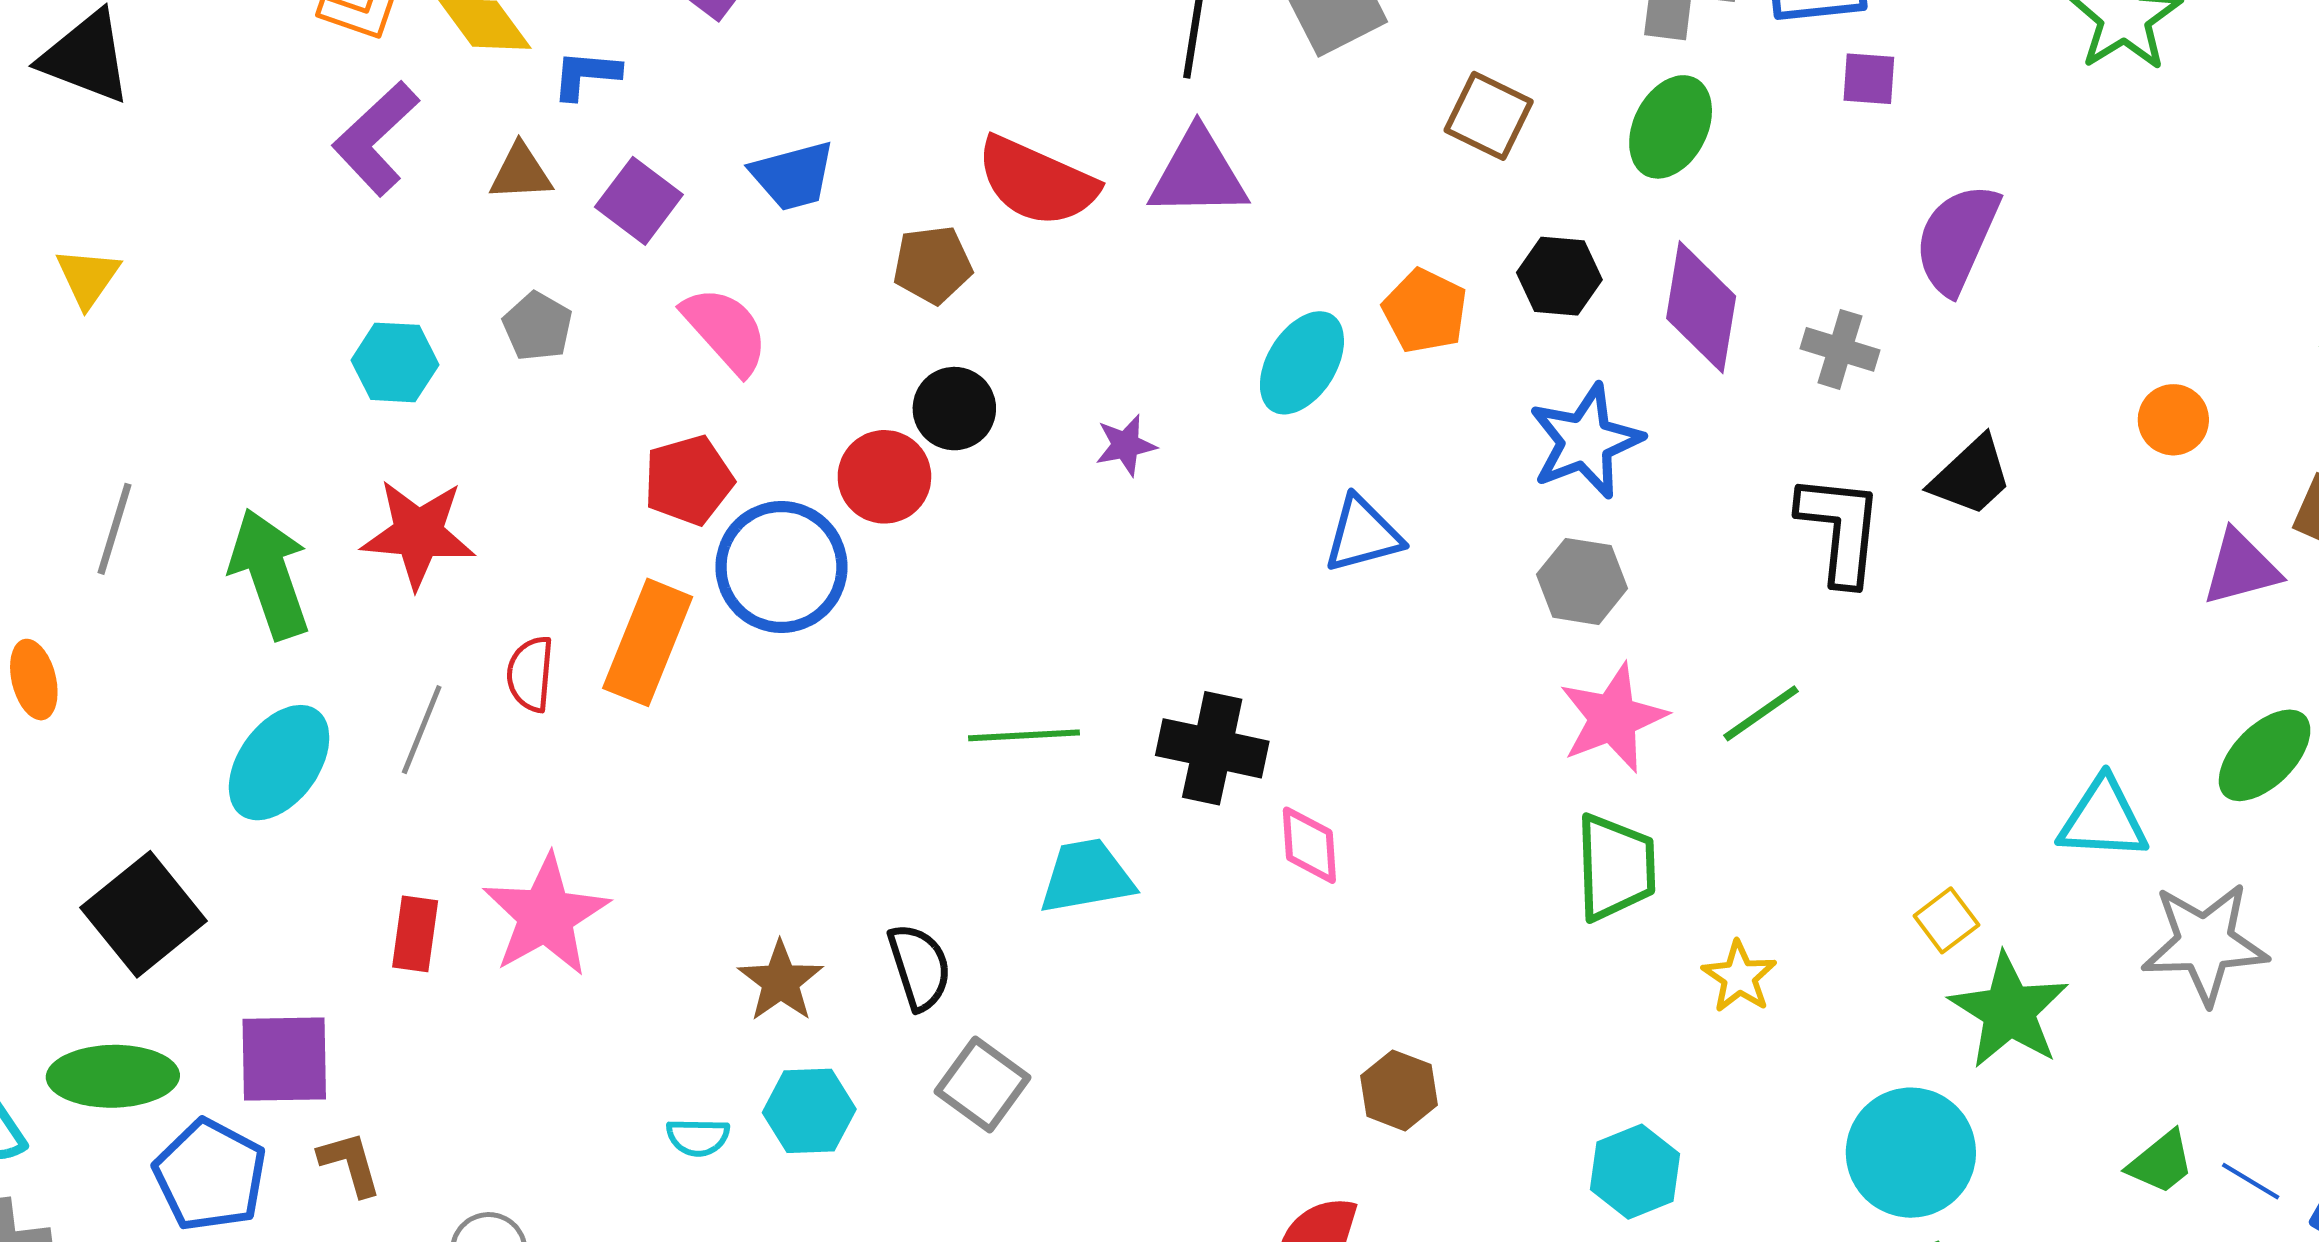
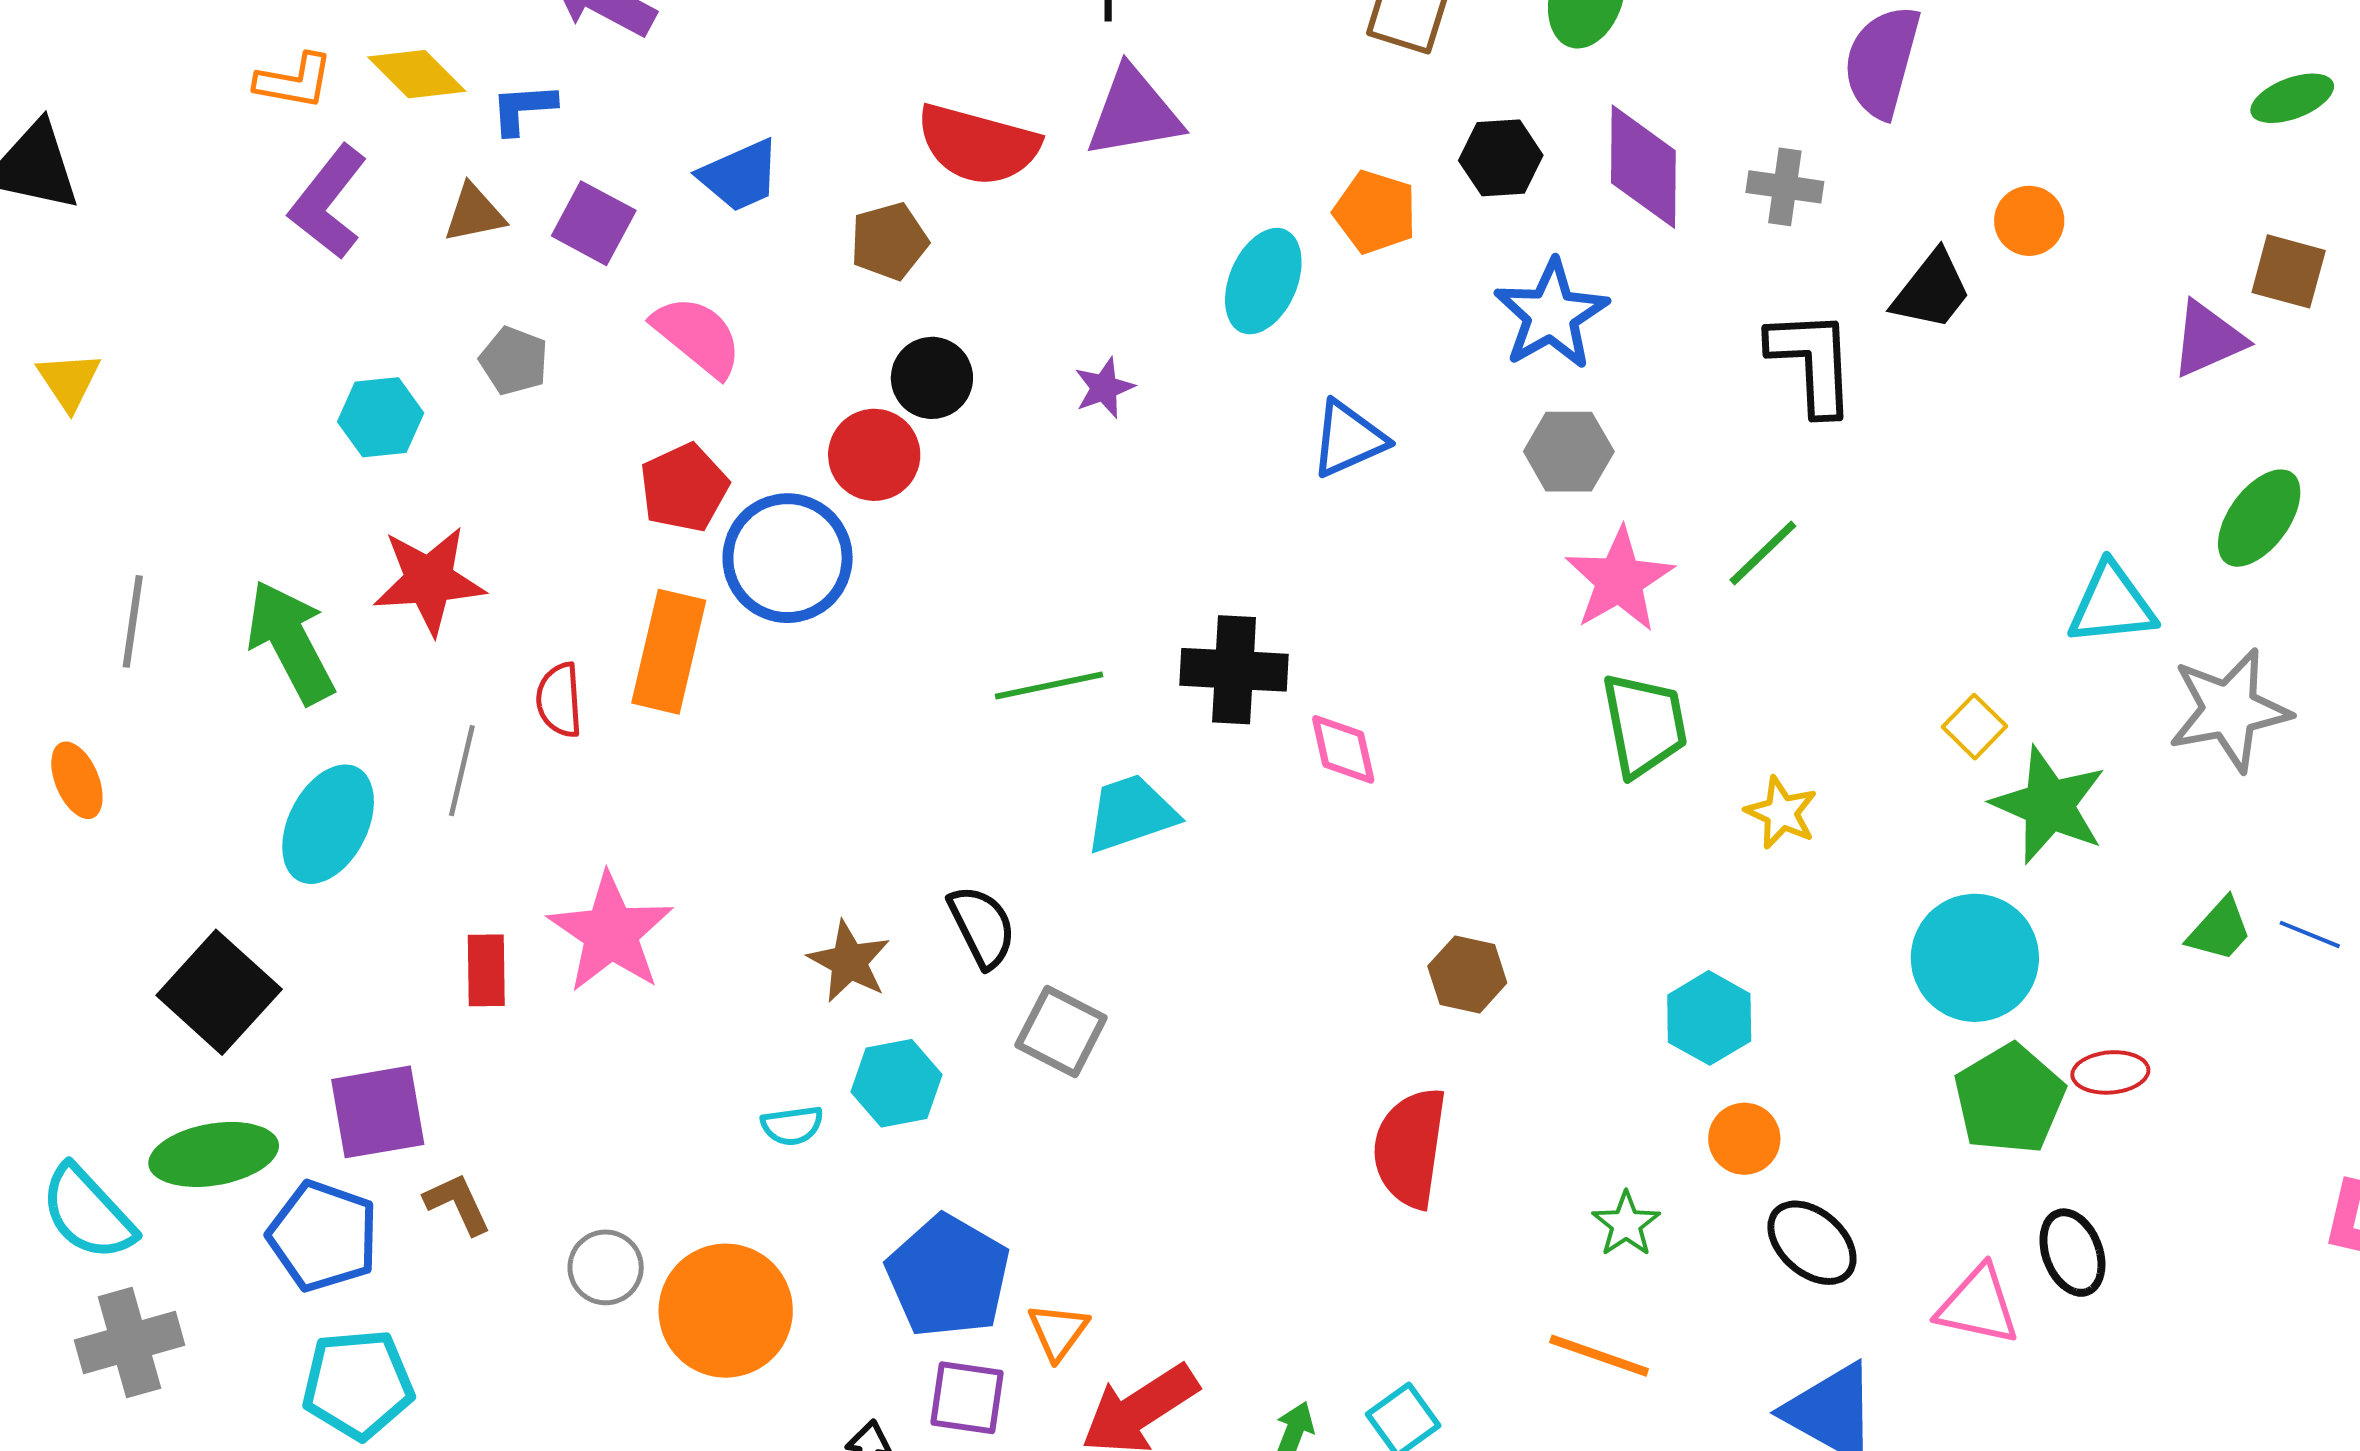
orange circle: (2173, 420) -> (2029, 221), moved

